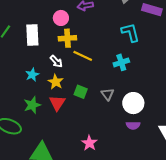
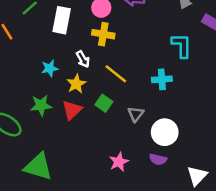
yellow line: (83, 56) -> (116, 74), moved
pink star: (89, 143) -> (119, 162), moved

